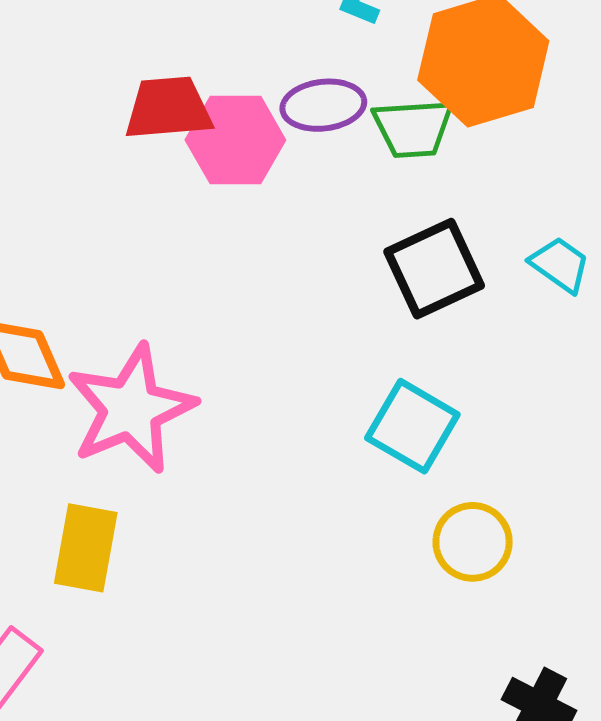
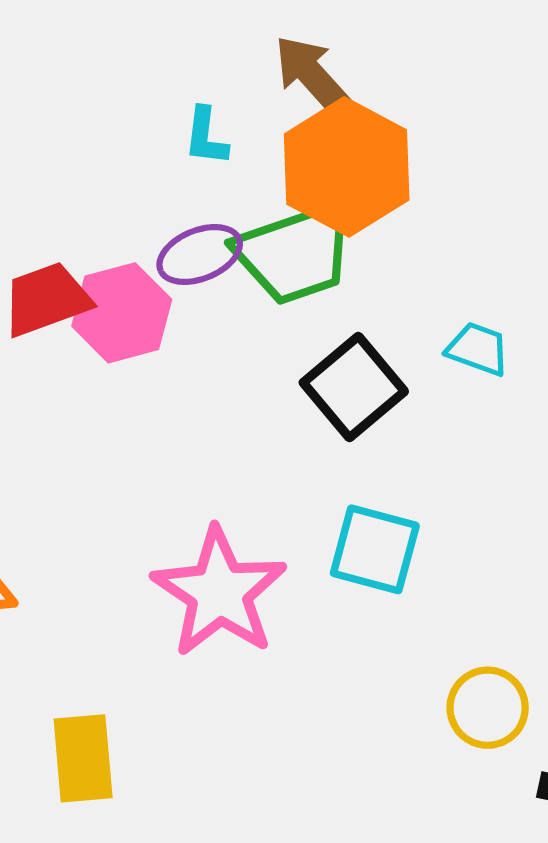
green trapezoid: (413, 128) -> (295, 253), size x1.5
pink star: (131, 409) -> (219, 592), moved
yellow circle: (473, 542) -> (488, 708), moved

